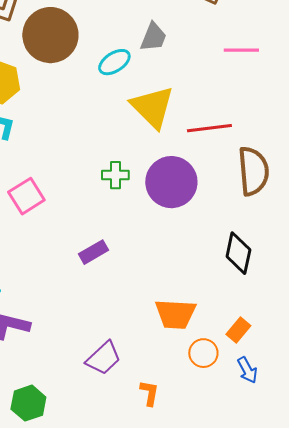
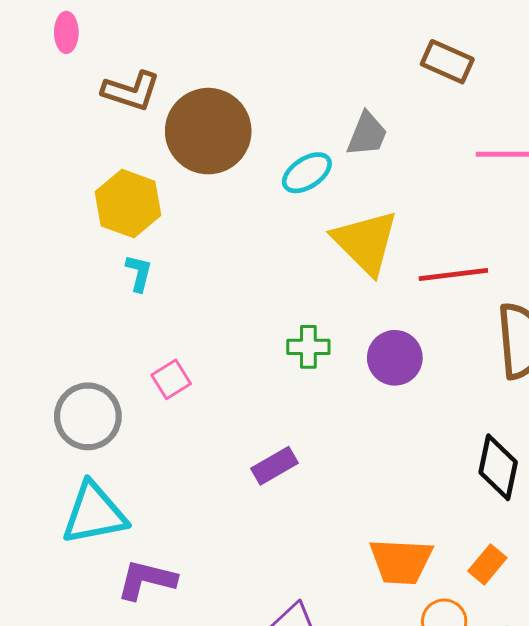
purple circle: (171, 182) -> (395, 358), size x0.7
pink square: (26, 196) -> (171, 379), size x0.7
orange rectangle: (238, 330) -> (487, 564), moved

